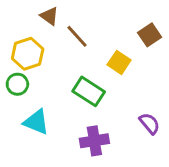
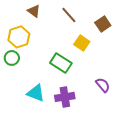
brown line: (77, 36) -> (69, 15), moved
cyan triangle: (36, 122) -> (36, 93), moved

